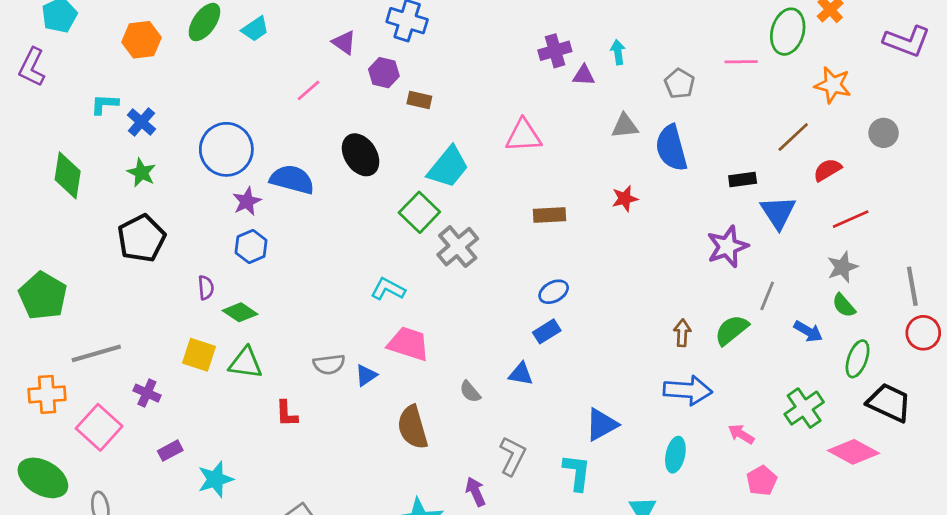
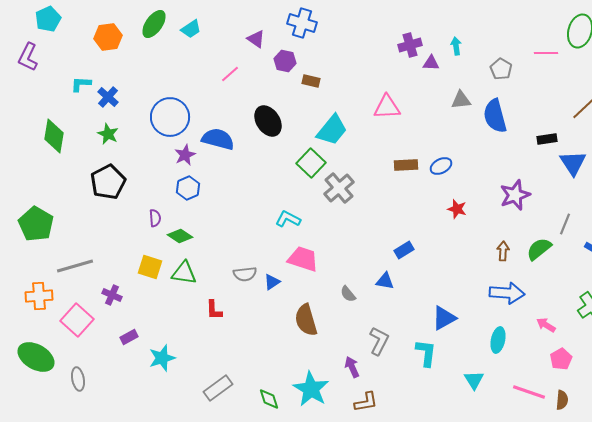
red star: (625, 199) -> (457, 209), moved, turned 30
purple star: (727, 247) -> (515, 195), moved
blue ellipse: (554, 292) -> (441, 166), moved

